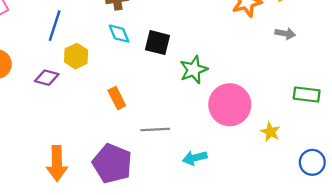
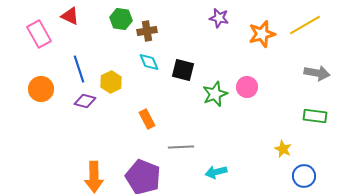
blue line: (55, 26) -> (79, 69), moved, turned -36
gray arrow: (285, 34) -> (317, 73), moved, size x1.4
pink circle: (230, 105) -> (247, 87), moved, size x0.6
blue circle: (312, 162) -> (304, 176), moved

